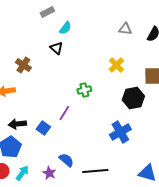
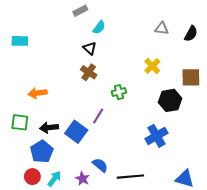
brown cross: (23, 65) -> (89, 72), moved
blue square: (43, 128) -> (76, 132), size x1.5

